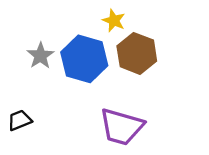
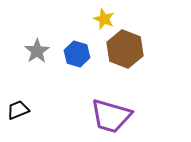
blue hexagon: (84, 59) -> (77, 54), size x0.6

